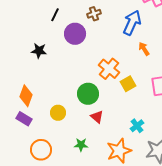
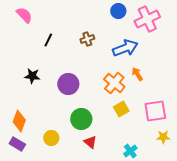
blue arrow: (132, 23) -> (125, 48), turned 45
purple circle: (75, 34) -> (68, 84), moved
orange cross: (109, 69) -> (114, 83), moved

